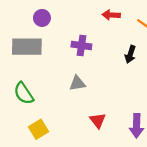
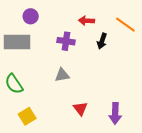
red arrow: (111, 15) -> (87, 21), moved
black arrow: (130, 54) -> (102, 41), moved

